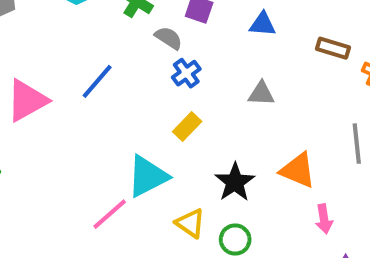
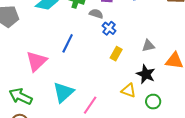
gray triangle: (261, 94) -> (148, 46), moved
cyan triangle: (148, 176) -> (63, 92), moved
yellow triangle: (190, 223) -> (129, 90), moved

